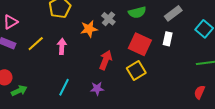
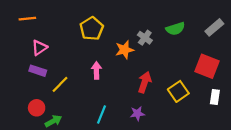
white rectangle: (168, 39) -> (215, 97), moved
yellow line: (36, 44) -> (60, 84), moved
red square: (140, 44) -> (207, 66), moved

